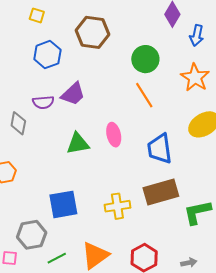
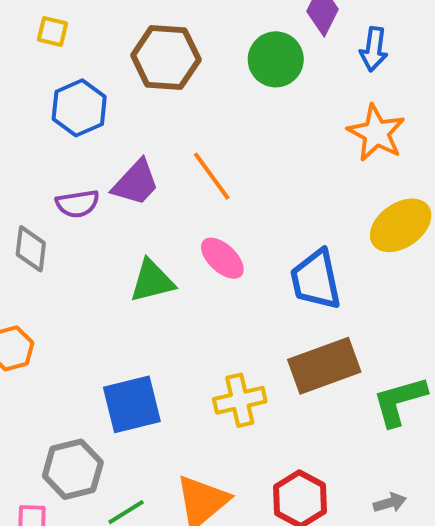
green circle: (145, 59) -> (276, 59), moved
orange line: (144, 95) -> (212, 176), moved
pink ellipse: (114, 135) -> (222, 258), turned -30

